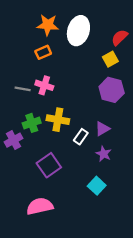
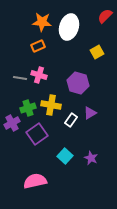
red semicircle: (120, 37) -> (105, 16), moved
purple hexagon: (112, 90) -> (78, 83), moved
purple star: (104, 154) -> (91, 158), moved
purple square: (49, 165) -> (37, 134), moved
cyan square: (97, 186) -> (65, 156), moved

